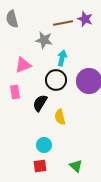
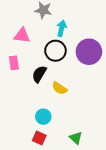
pink triangle: (23, 65) -> (22, 35), turned 30
yellow semicircle: (60, 117) -> (60, 88), turned -42
red square: (40, 166) -> (39, 138), turned 32

